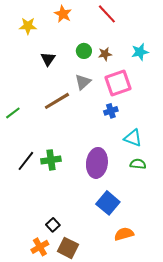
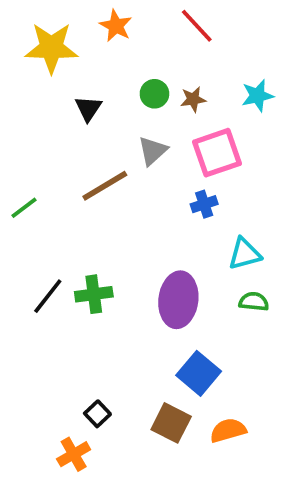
yellow star: (28, 26) -> (51, 48), size x1.6
cyan triangle: (133, 138) -> (245, 254), turned -36
brown square: (68, 248) -> (171, 423), moved

